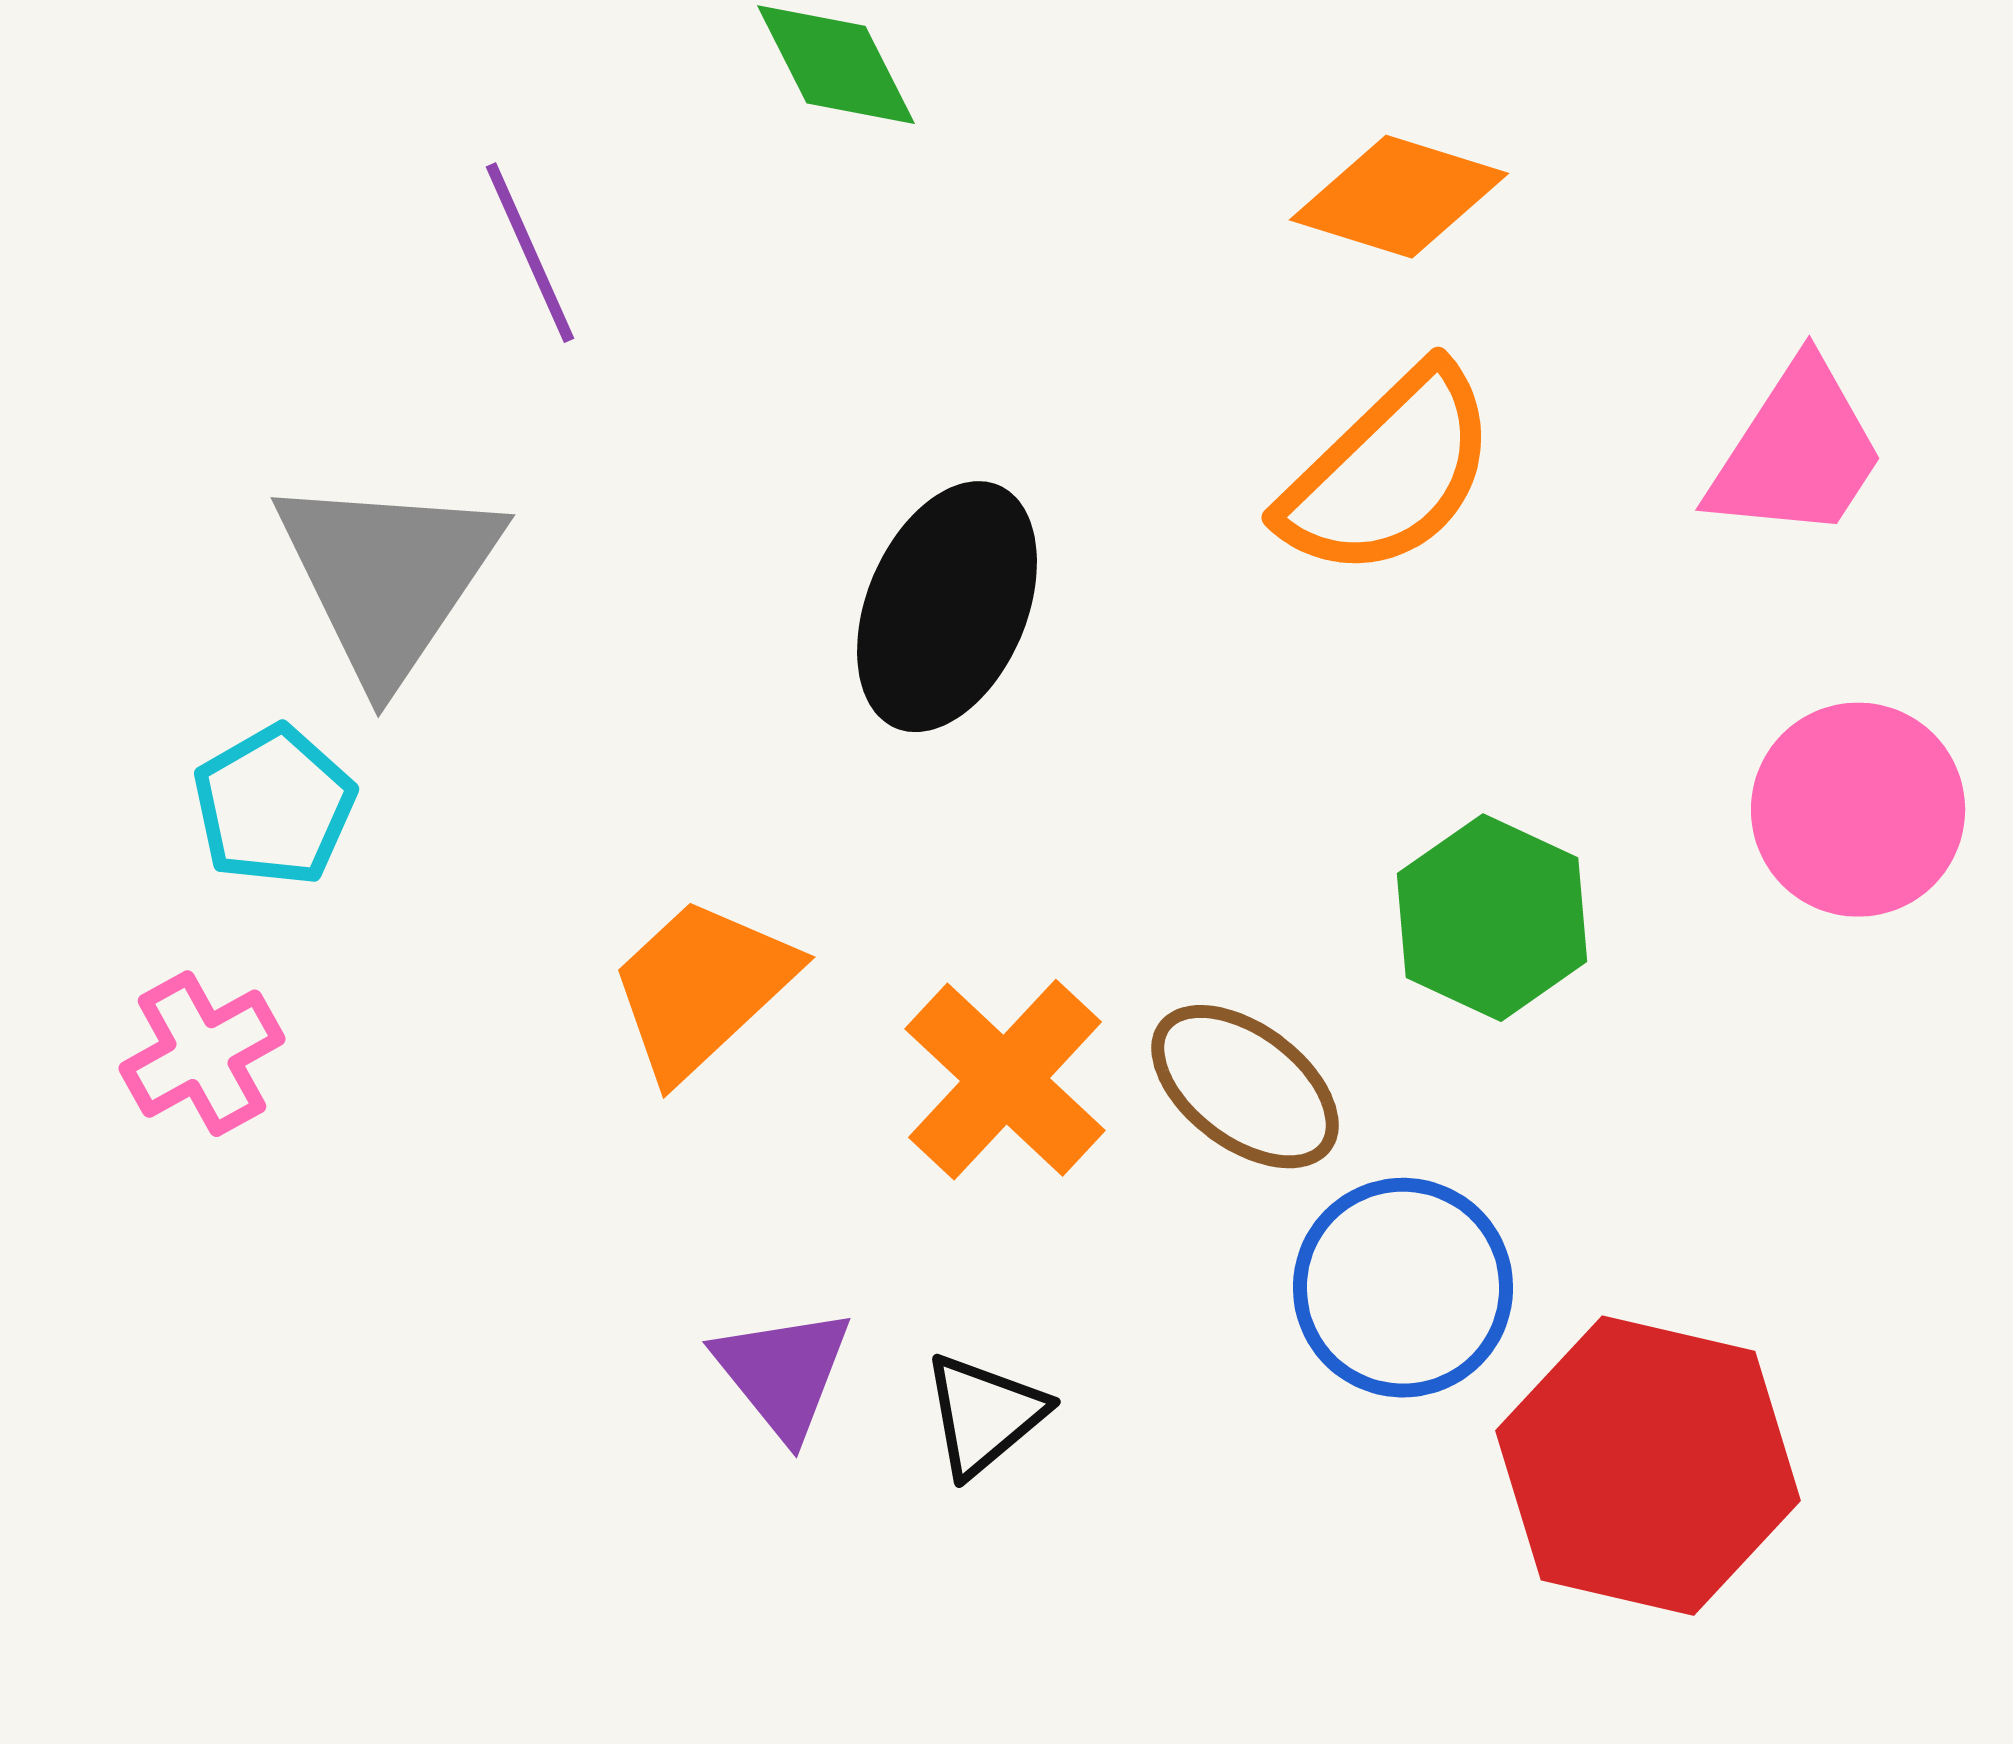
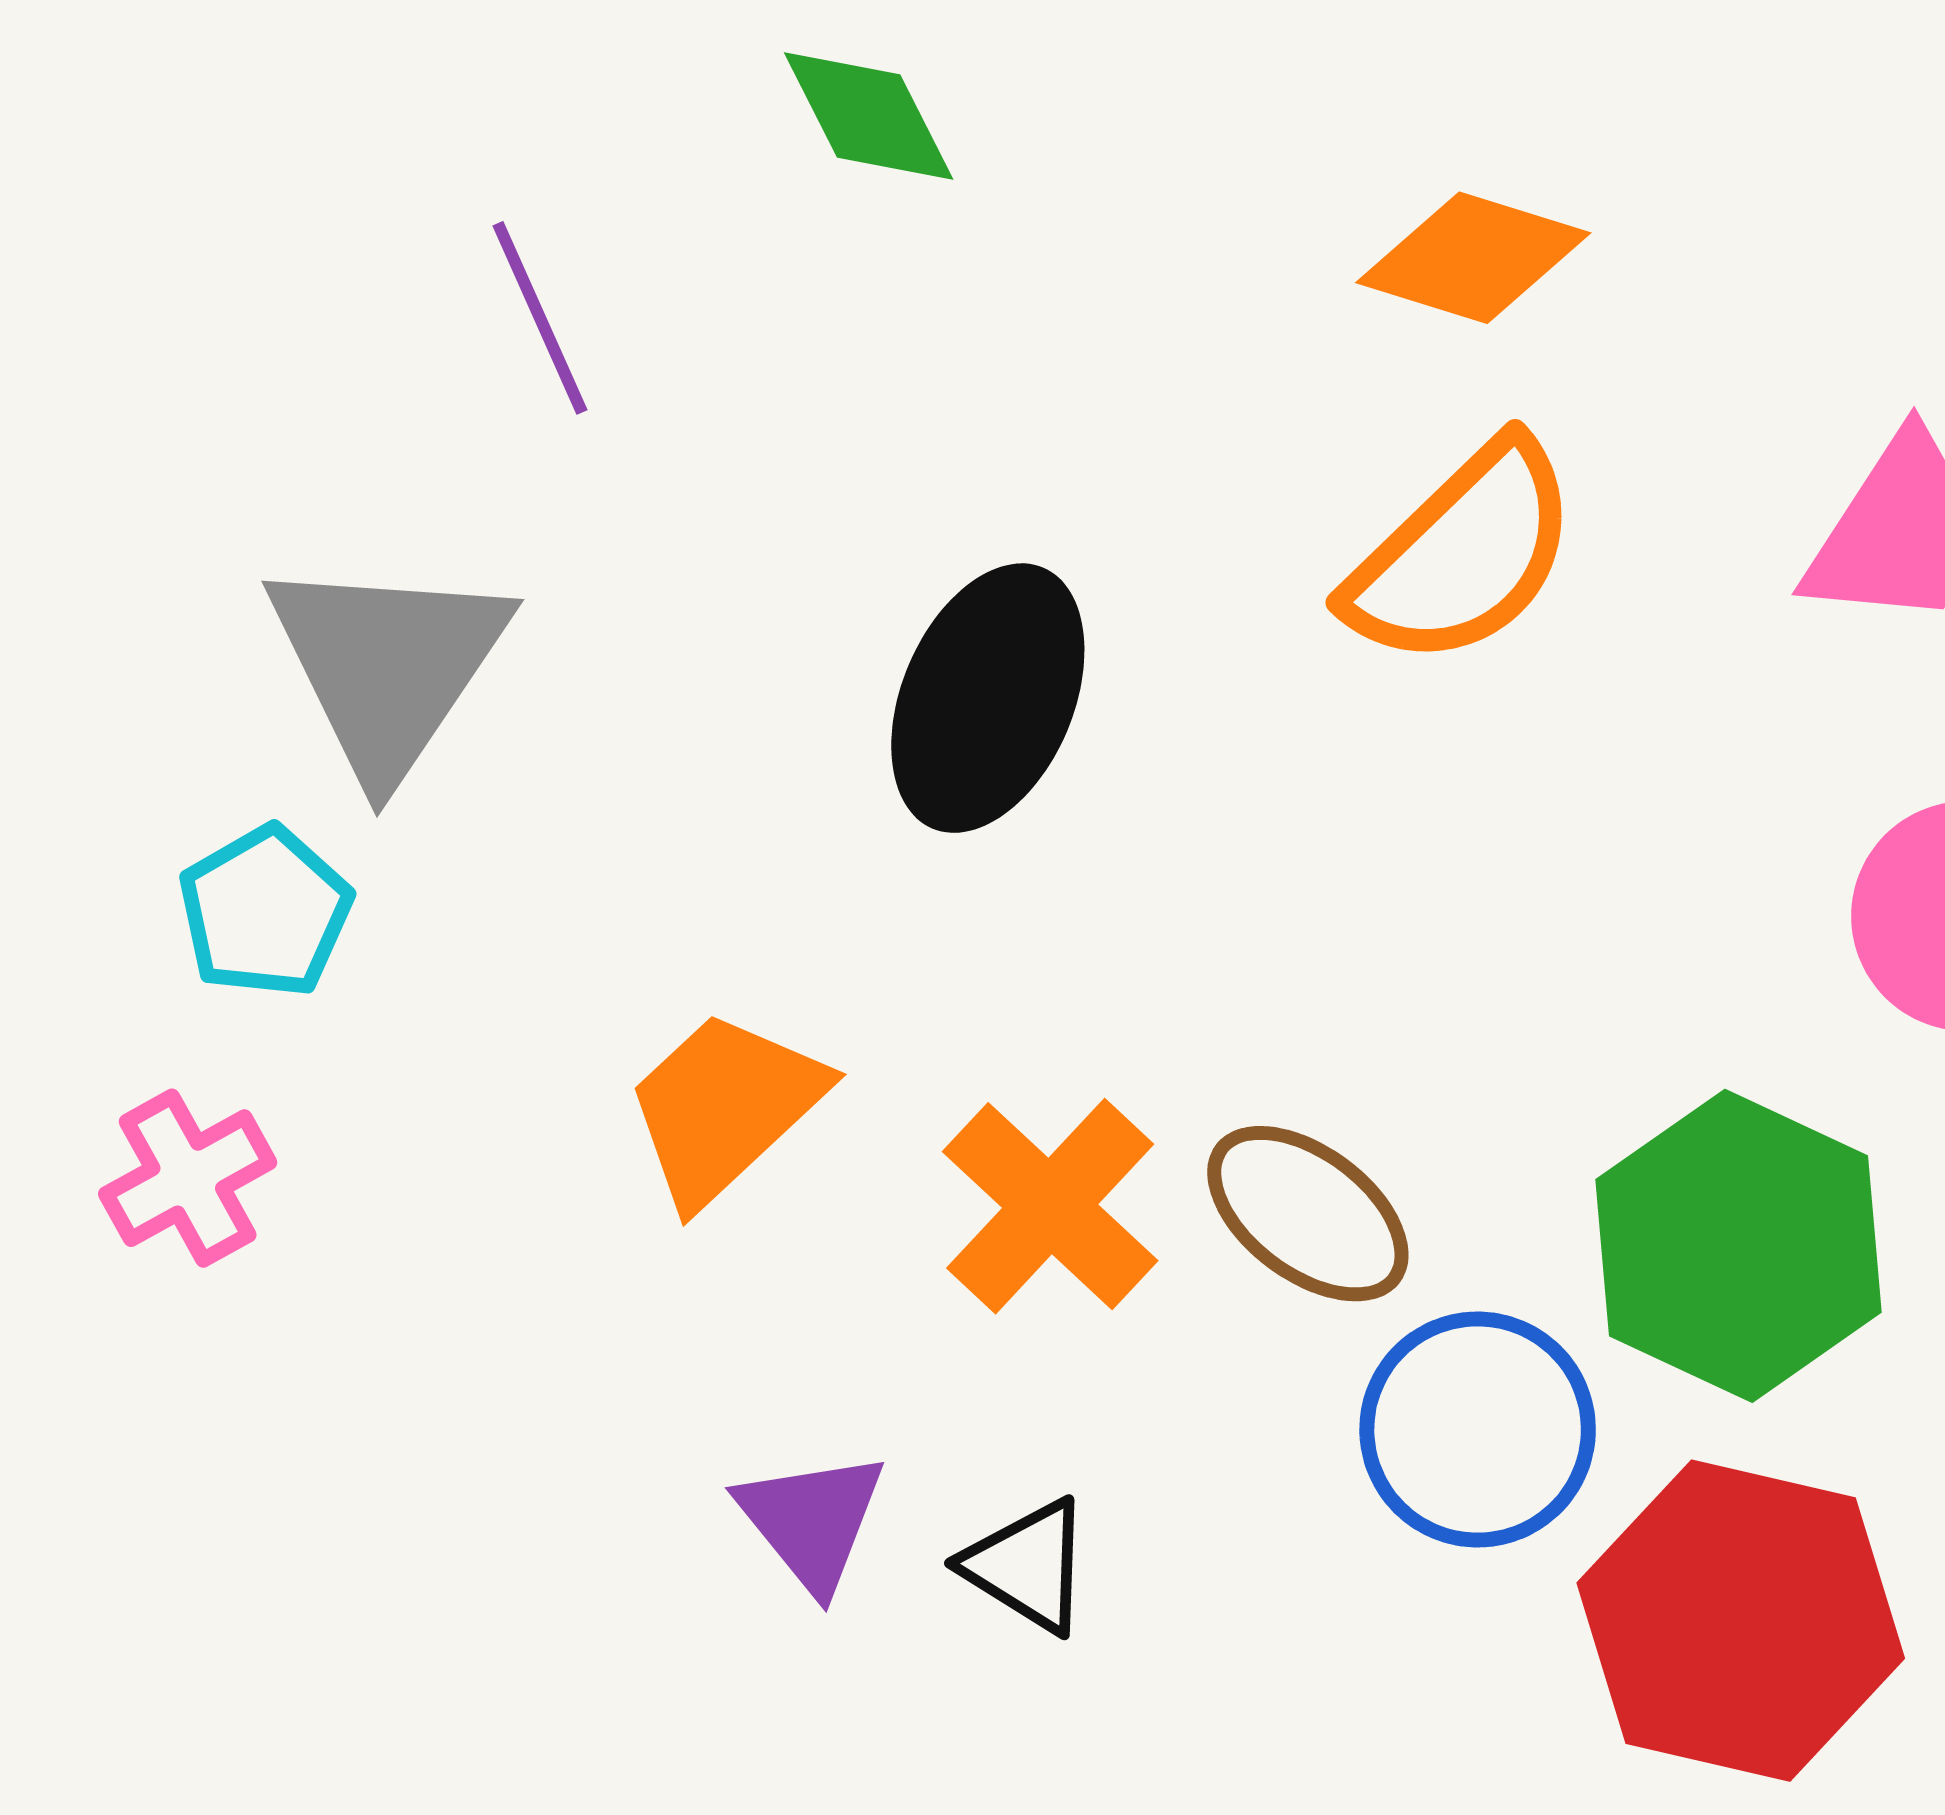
green hexagon: (1492, 918) -> (1739, 1246), moved, size x1.4
black triangle: (984, 1415) -> (1028, 1566), turned -48

